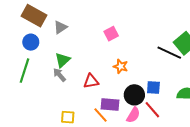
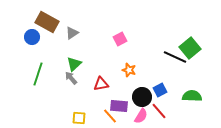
blue circle: (31, 42) -> (32, 37), moved
blue square: (153, 88) -> (160, 90), turned -32

